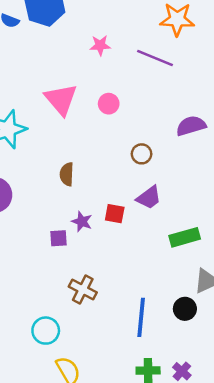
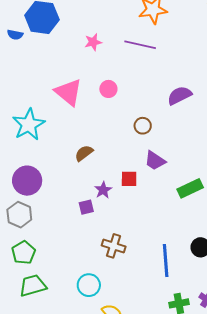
brown semicircle: (67, 174) -> (84, 153), turned 60
purple trapezoid: (149, 197) -> (155, 161), turned 80
purple star: (82, 222) -> (103, 190), turned 30

